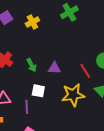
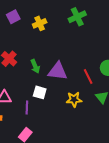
purple triangle: (54, 68) -> (58, 71), size x1.5
yellow star: (73, 95) -> (74, 99), size x0.7

